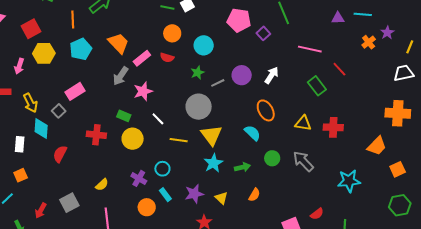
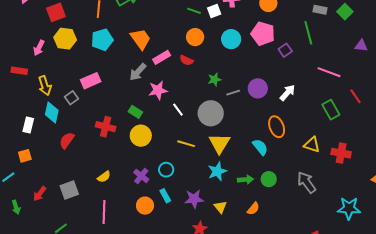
cyan circle: (204, 45) -> (231, 39), moved
white line: (158, 119) -> (178, 110), moved
green circle: (272, 158) -> (269, 179), moved

